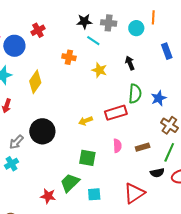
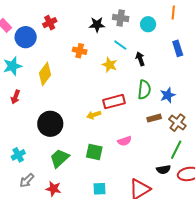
orange line: (153, 17) -> (173, 13), moved
black star: (84, 21) -> (97, 25), moved
cyan line: (93, 41) -> (120, 45), moved
red rectangle: (116, 113) -> (114, 102), moved
gray arrow: (16, 142) -> (27, 180), moved
pink semicircle: (117, 146) -> (125, 141), turned 72
brown rectangle: (143, 147) -> (154, 118), moved
green trapezoid: (70, 183) -> (59, 158), moved

